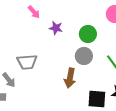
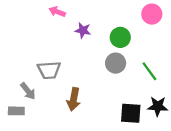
pink arrow: (34, 12) -> (57, 12), turned 152
brown arrow: (70, 78) -> (74, 99), moved

